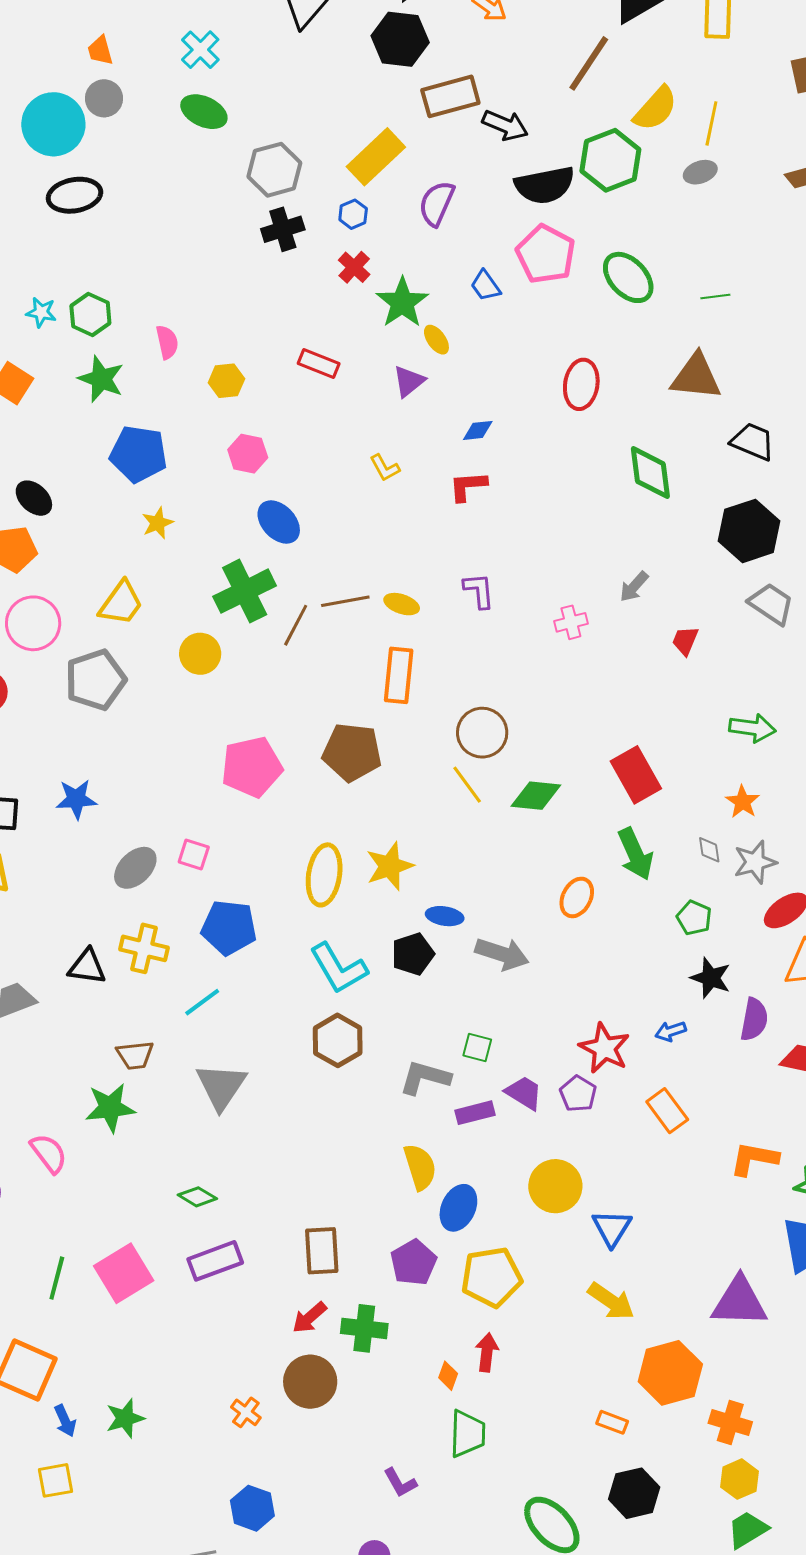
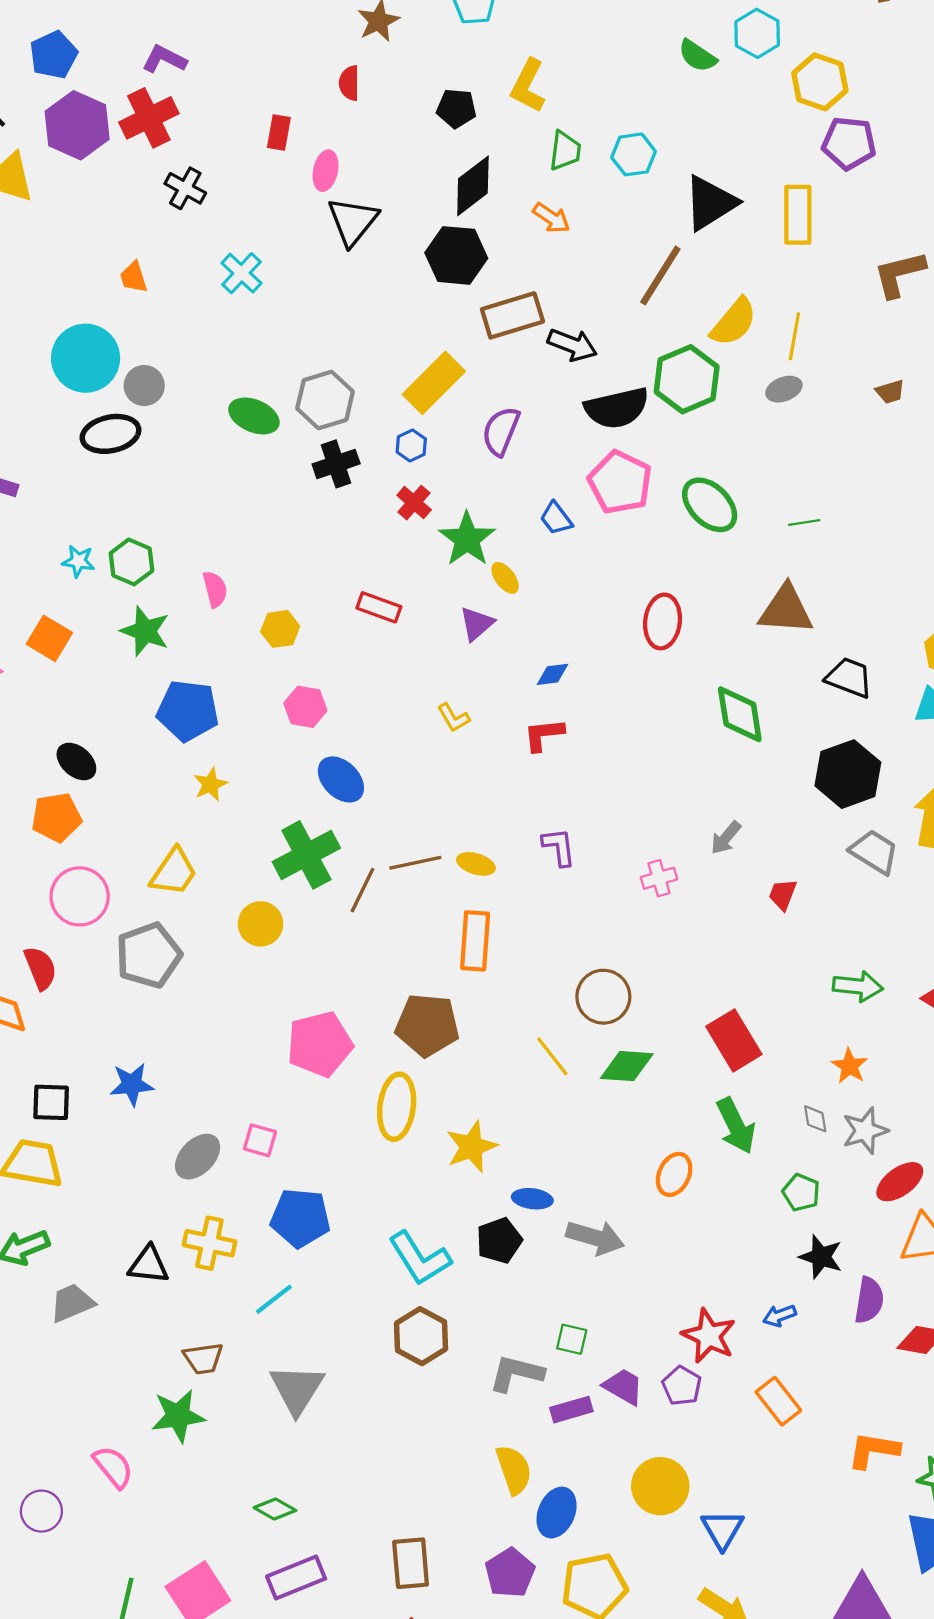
gray circle: (104, 98) -> (144, 386), moved
green ellipse: (204, 112) -> (254, 416), moved
brown circle: (482, 733) -> (603, 997), moved
yellow ellipse: (324, 875) -> (397, 1107), moved

